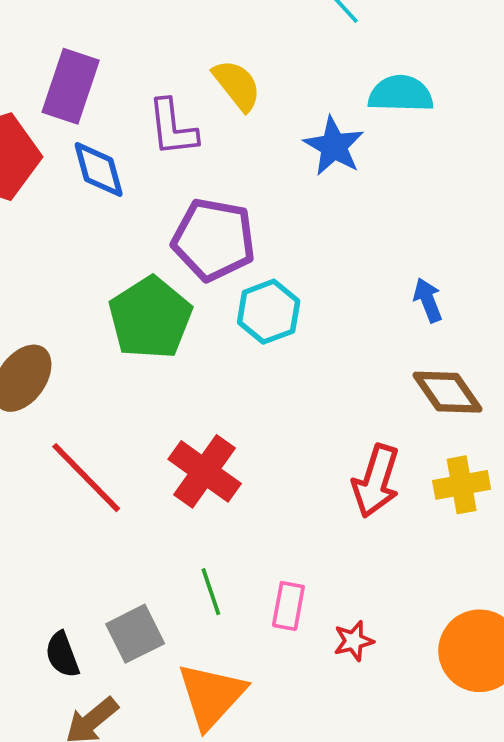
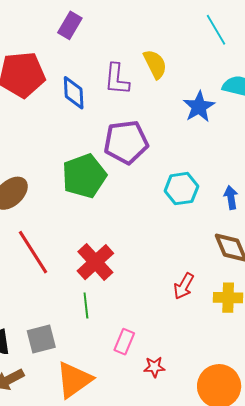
purple rectangle: (71, 86) -> (70, 25), moved, size x0.7
purple pentagon: (214, 239) -> (126, 142), turned -30
cyan hexagon: (269, 312) -> (181, 189), moved
red arrow: (376, 481) -> (184, 286), size x0.7
green line: (211, 592) -> (86, 305), moved

